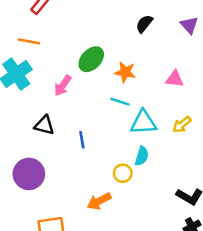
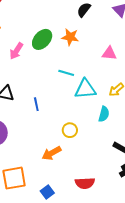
orange star: (125, 72) -> (70, 37), moved
pink arrow: (63, 86) -> (16, 51), moved
cyan semicircle: (142, 156) -> (104, 114), moved

